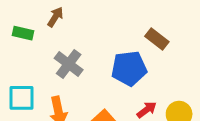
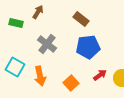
brown rectangle: (157, 39) -> (81, 19), moved
cyan square: (21, 98) -> (15, 67), turned 30

